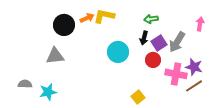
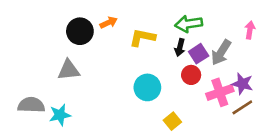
yellow L-shape: (104, 16) -> (142, 37), moved
green arrow: (151, 19) -> (189, 24), size x1.5
cyan circle: (118, 52) -> (147, 87), moved
pink cross: (176, 74) -> (220, 92), turned -30
gray semicircle: (25, 84) -> (31, 105), size x1.5

